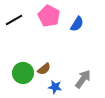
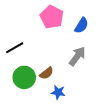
black line: (14, 20) -> (15, 48), moved
gray arrow: (83, 79) -> (77, 56), moved

